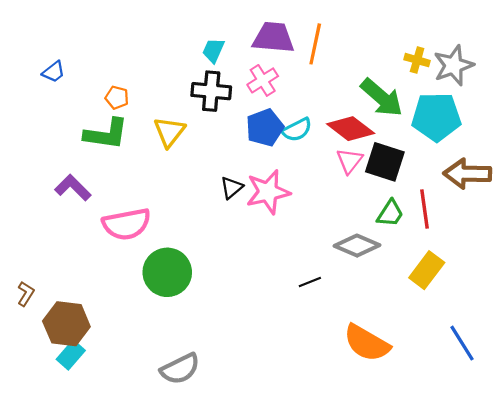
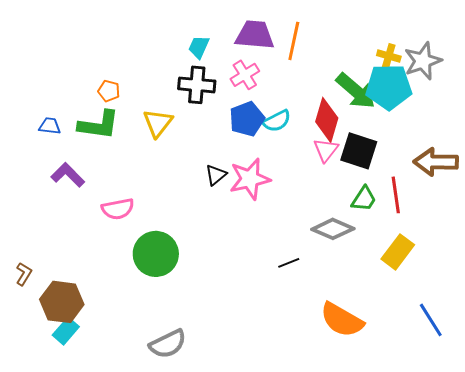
blue trapezoid: (54, 72) -> (50, 126), moved, turned -135
cyan pentagon: (436, 117) -> (389, 87), moved
red diamond: (351, 129) -> (327, 120), turned 69
pink semicircle: (127, 224) -> (118, 209), size x0.7

